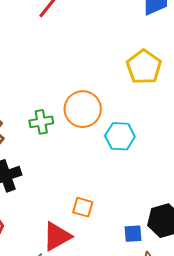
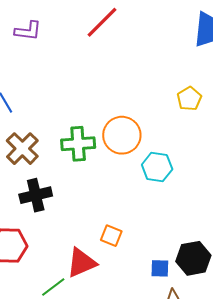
yellow pentagon: (144, 67) -> (189, 99), size x0.7
green cross: (41, 122) -> (78, 144), size x1.4

